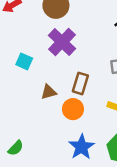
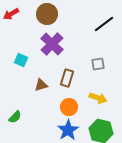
orange circle: (73, 109) -> (69, 107), moved
green semicircle: (16, 148) -> (15, 117), moved

